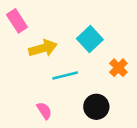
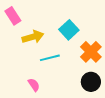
orange cross: (118, 68) -> (91, 52), size x1.5
black circle: (96, 107) -> (91, 82), moved

